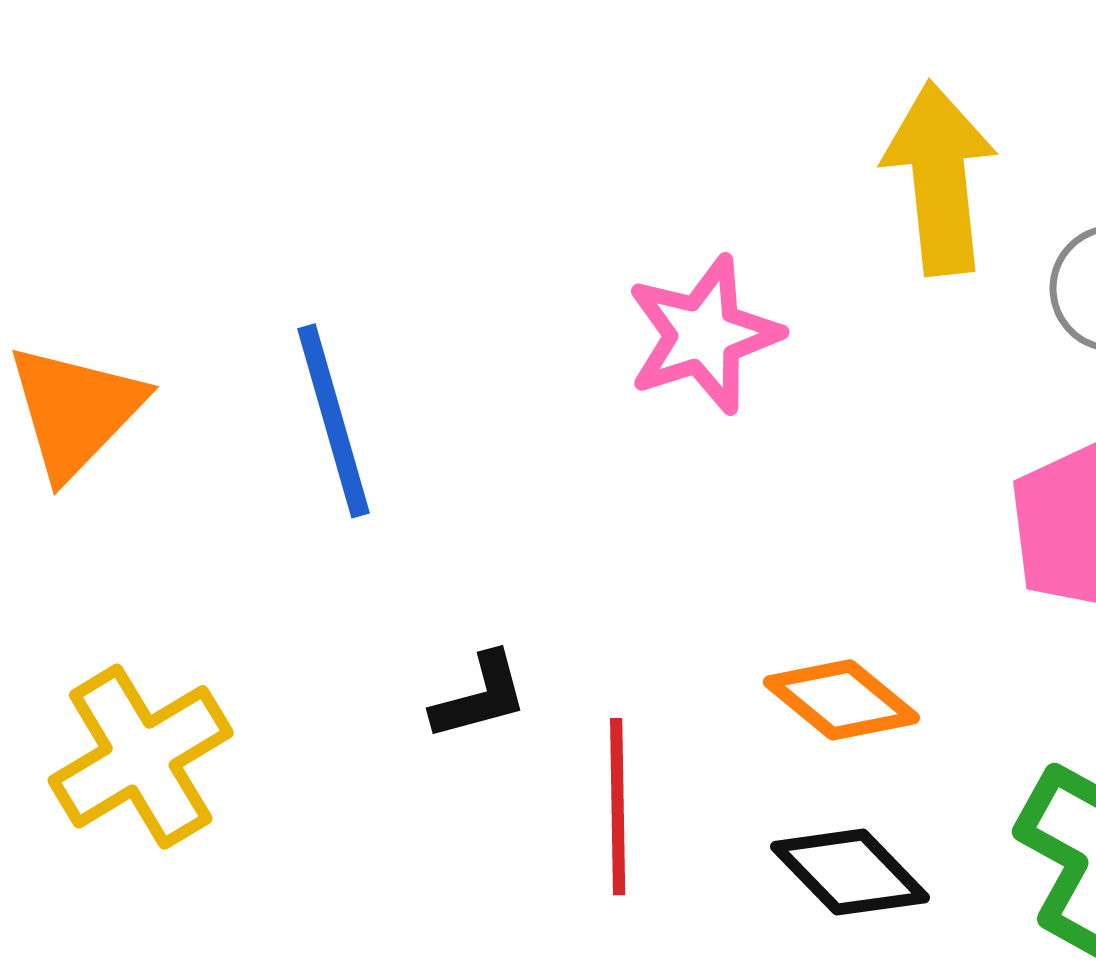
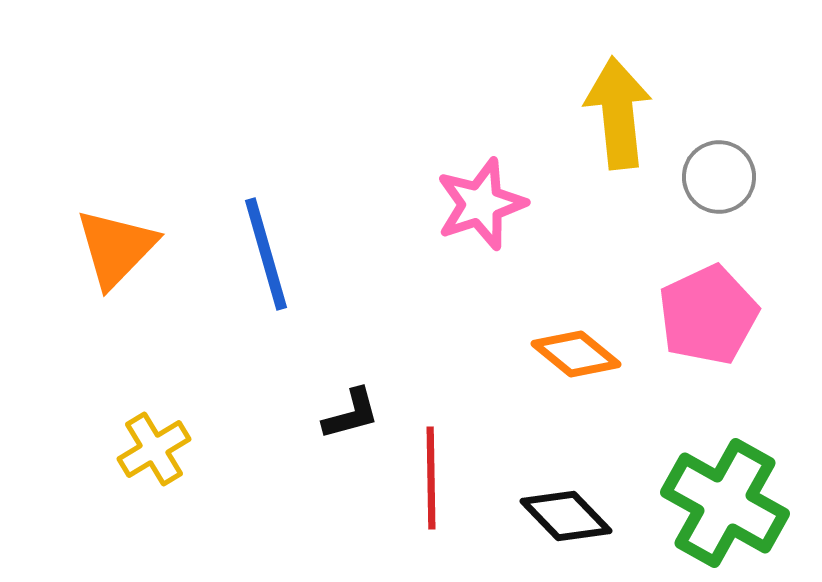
orange diamond: (841, 700) -> (576, 354), moved
yellow cross: (141, 757) -> (154, 449), size x0.7

